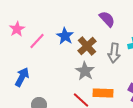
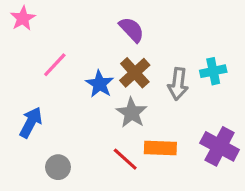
purple semicircle: (107, 19) -> (132, 30), moved
pink star: (17, 29) -> (23, 18), moved
blue star: (65, 36) -> (100, 84), moved

